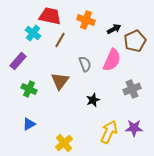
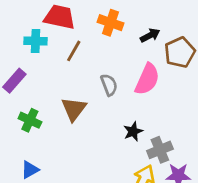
cyan cross: (33, 33) -> (36, 41), turned -35
gray cross: (132, 89) -> (160, 150), moved
black star: (93, 100) -> (133, 131), moved

